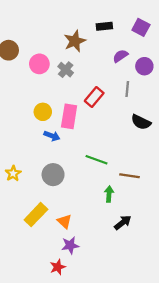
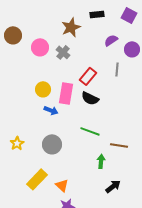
black semicircle: (141, 122) -> (90, 98), moved

